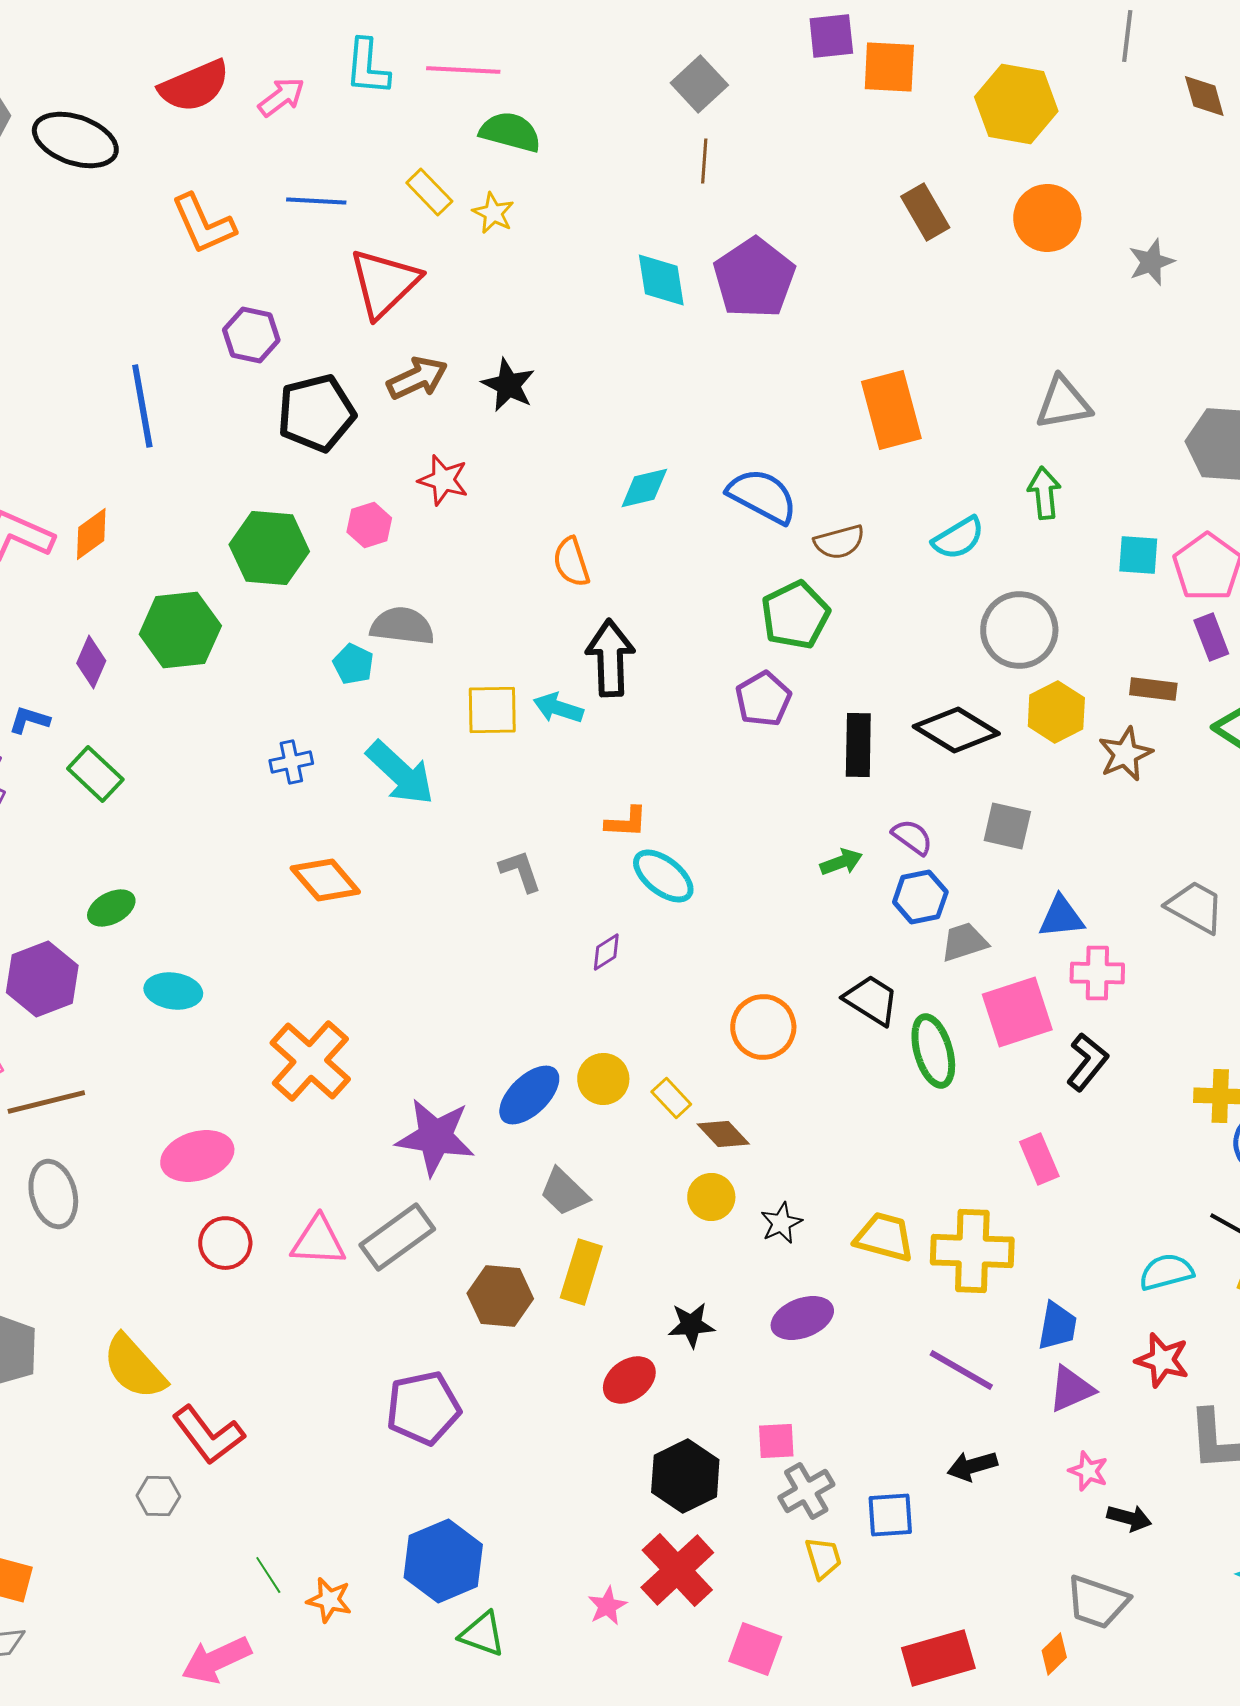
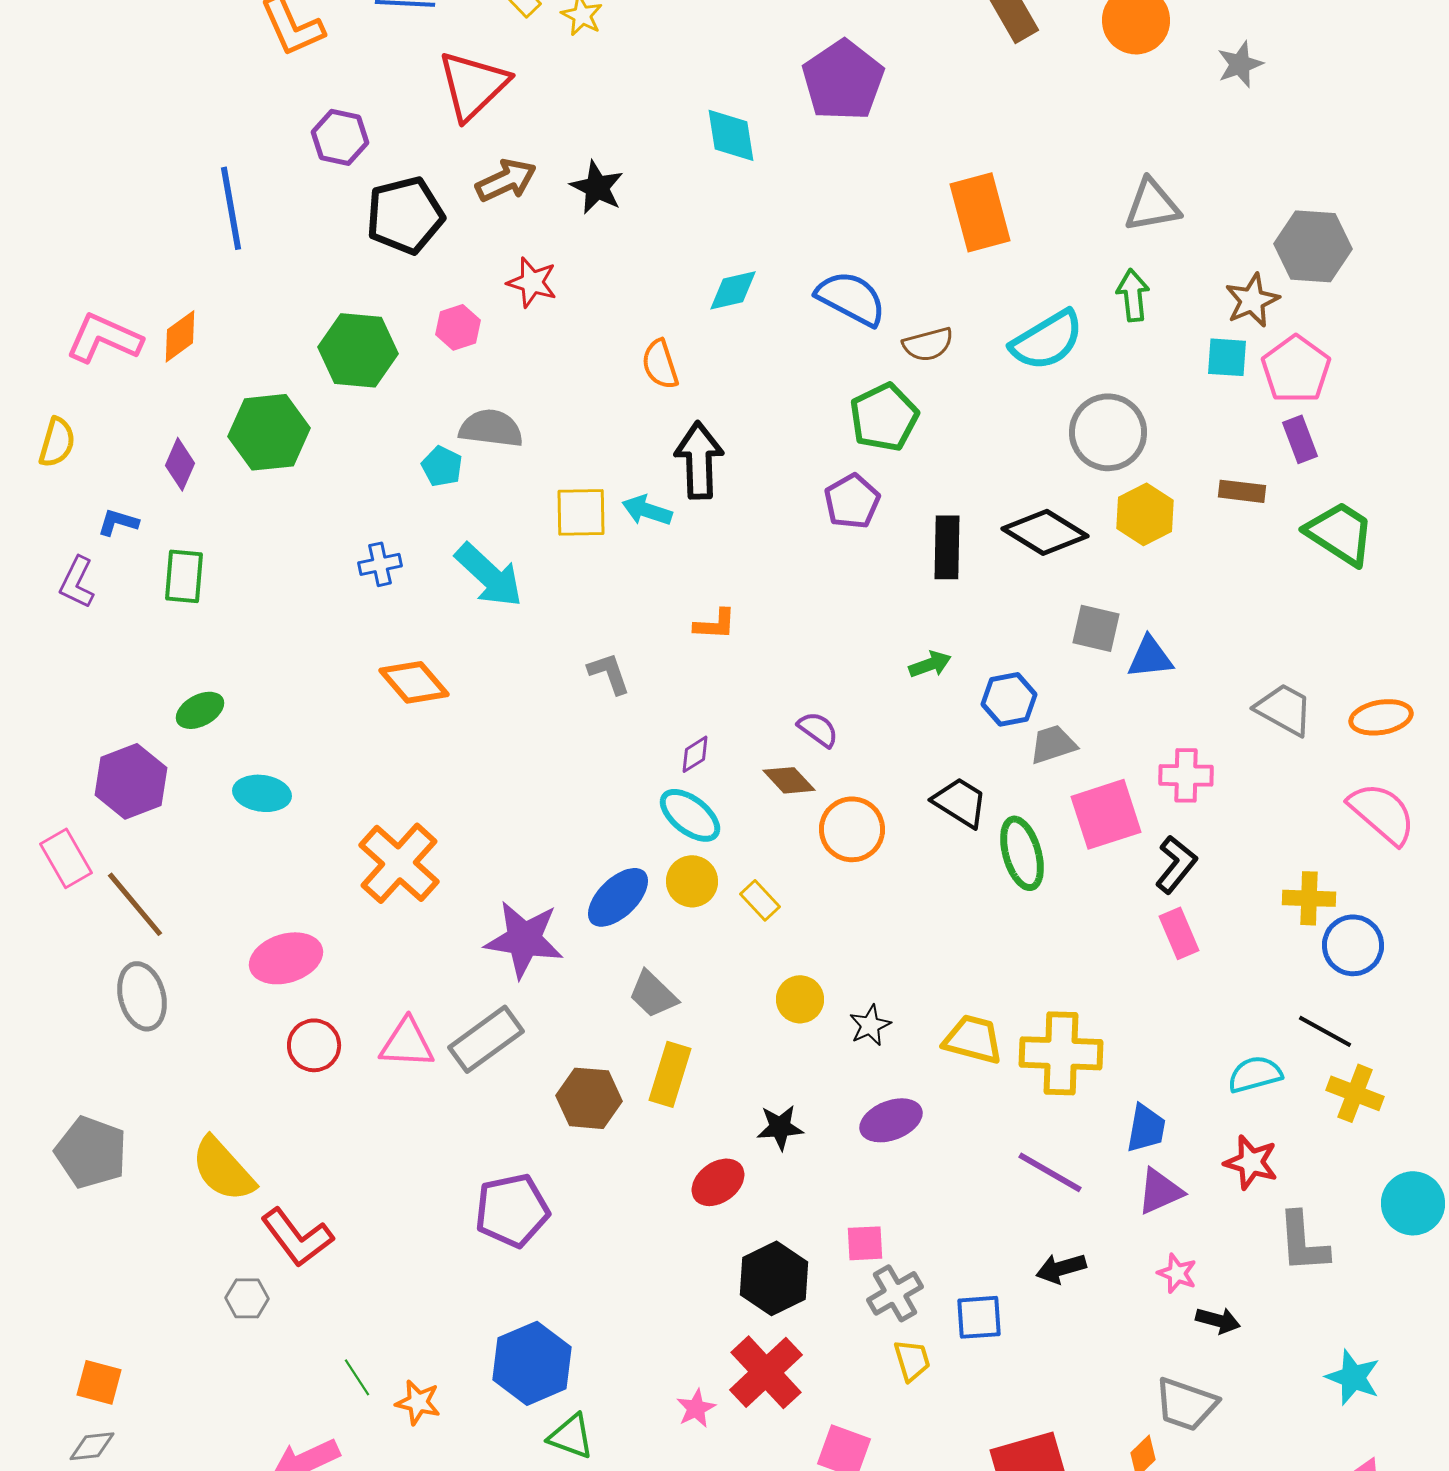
cyan diamond: (661, 280) -> (731, 135), moved
cyan semicircle: (958, 538) -> (1047, 340), size x1.4
brown star: (1125, 754) -> (1252, 300), moved
green rectangle: (95, 774) -> (184, 576), turned 52
purple semicircle: (912, 837) -> (818, 729), moved
cyan ellipse: (663, 876) -> (690, 815), moved
blue triangle: (1061, 917) -> (1150, 657), moved
brown line: (46, 1102) -> (135, 904), turned 64
brown diamond: (723, 1134) -> (789, 780), moved
pink rectangle: (1039, 1159) -> (1179, 933), moved

